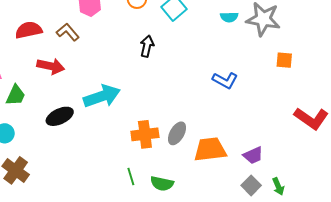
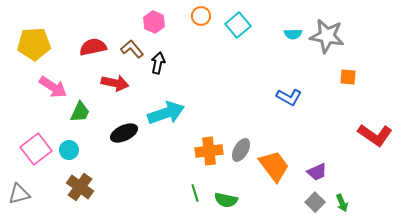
black arrow: (147, 46) -> (158, 63), moved
orange trapezoid: (210, 149) -> (274, 166), turned 60

